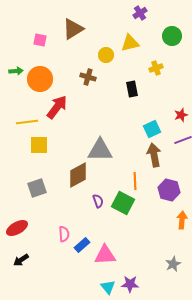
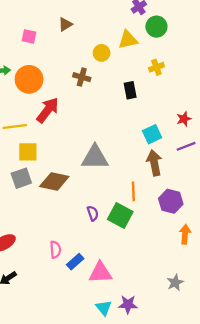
brown triangle: (73, 29) -> (65, 24), size x0.6
green circle: (172, 36) -> (156, 27), moved
brown diamond: (78, 175) -> (54, 181), moved, turned 40
gray square: (37, 188) -> (21, 178), moved

